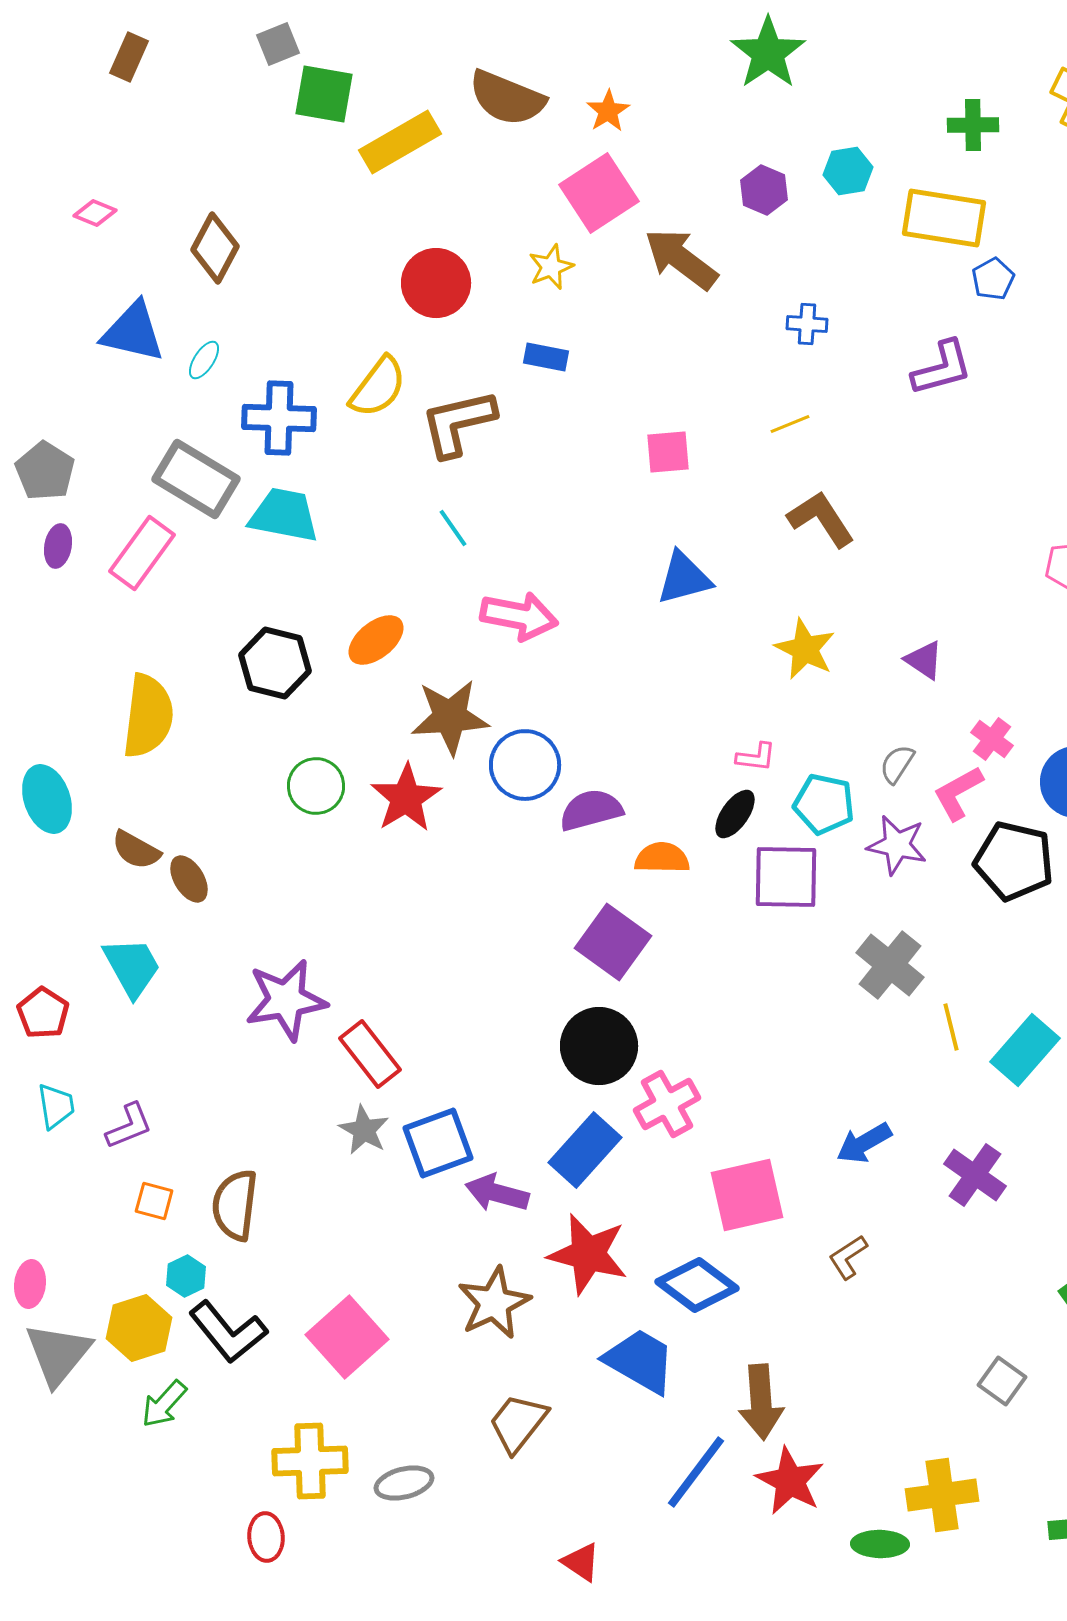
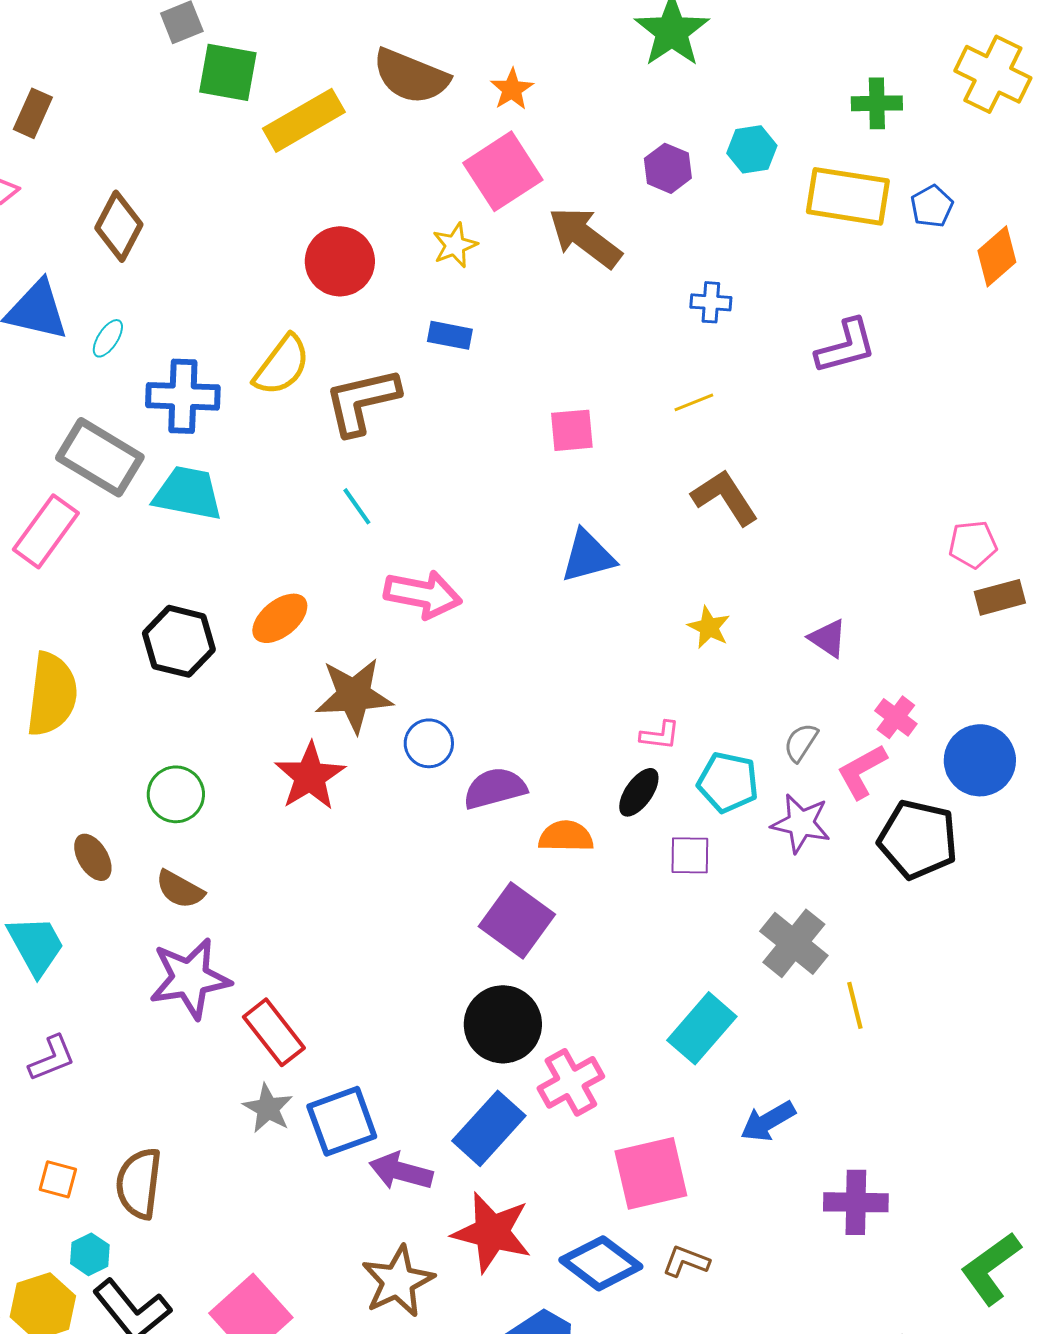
brown rectangle: (129, 57) -> (33, 113), moved
blue pentagon: (993, 279) -> (932, 206), moved
yellow star: (805, 649) -> (709, 627), size x0.7
blue circle: (525, 765) -> (429, 743), size x0.7
green circle: (316, 786) -> (176, 794), moved
brown semicircle: (136, 850) -> (180, 889), moved
purple square: (786, 877) -> (690, 855), size x0.6
cyan rectangle: (1025, 1050) -> (702, 1028), moved
purple L-shape: (129, 1126) -> (52, 1058), moved
purple cross: (975, 1175) -> (856, 1202), moved, turned -34
brown L-shape: (848, 1257) -> (686, 1261), moved, turned 54

